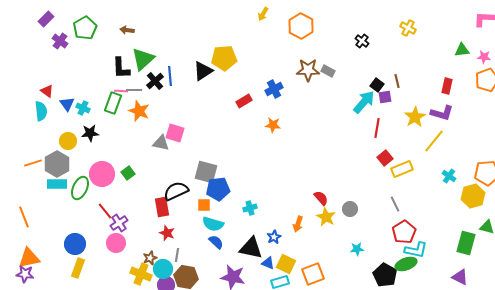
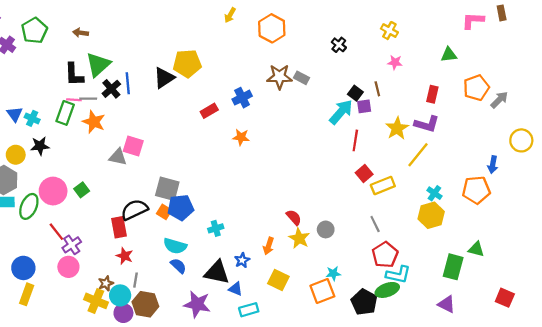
pink star: (484, 57) -> (395, 62), moved
yellow hexagon: (473, 196) -> (431, 215), moved
orange square: (204, 205) -> (164, 212), moved, turned 32
yellow square: (286, 264) -> (278, 280), moved
orange square: (313, 274) -> (322, 291), moved

